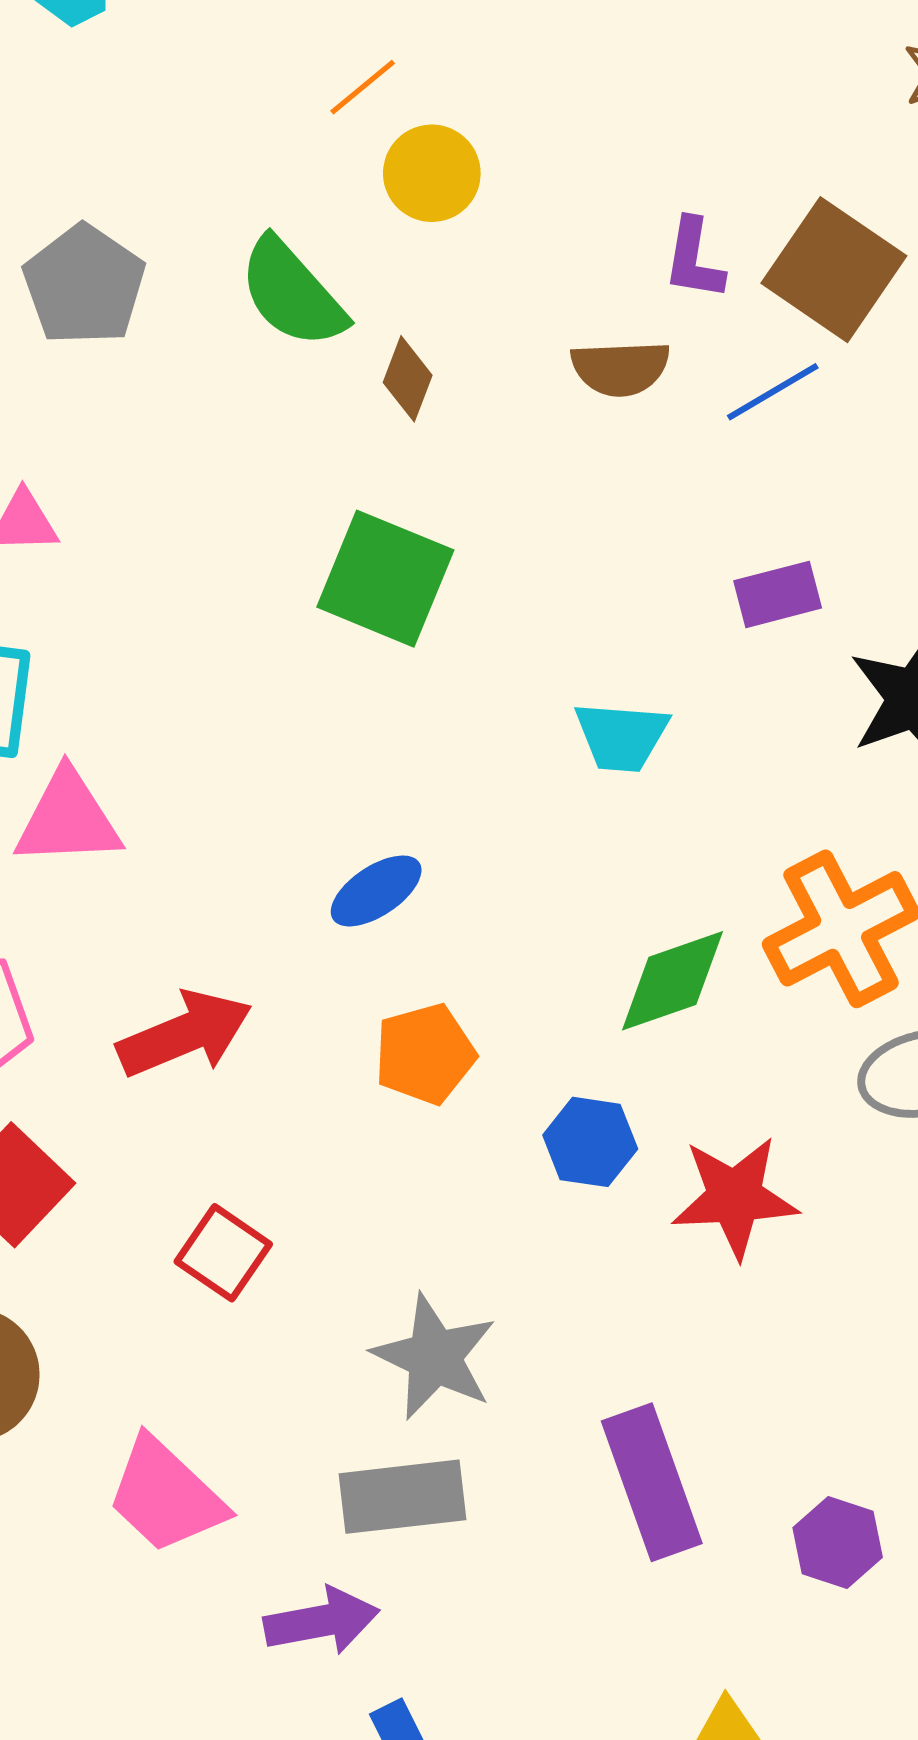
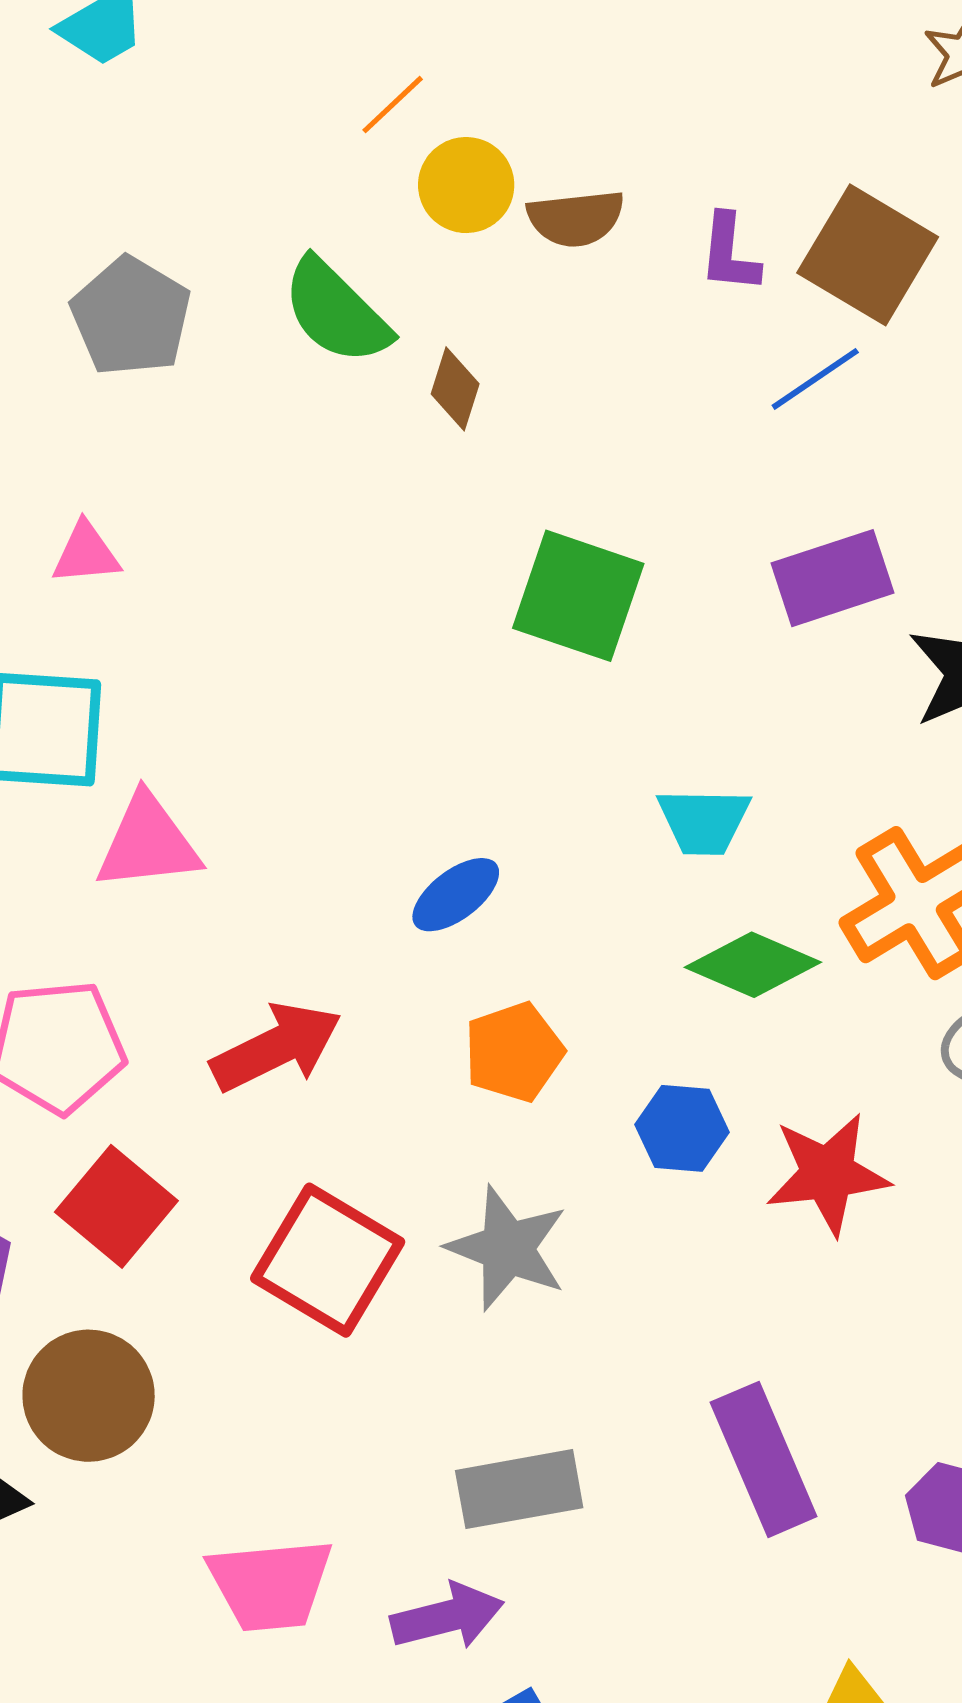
brown semicircle: (620, 368) -> (576, 218), moved
green square: (385, 579) -> (578, 596), moved
purple rectangle: (778, 594) -> (833, 578), size x1.4
cyan trapezoid: (621, 736) -> (704, 821), moved
green diamond: (672, 981) -> (753, 965), turned 46
red square: (223, 1253) -> (328, 1260), size x1.6
gray star: (434, 1357) -> (507, 1248), moved
pink trapezoid: (166, 1496) -> (270, 1585), moved, turned -45

